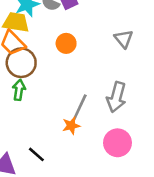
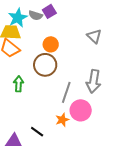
brown circle: (21, 63) -> (45, 65), moved
orange star: (71, 126) -> (62, 120), moved
pink circle: (117, 143) -> (81, 110), moved

